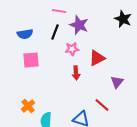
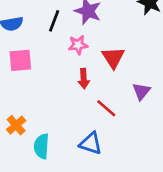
red triangle: (97, 58) -> (113, 58), turned -36
red line: (102, 105) -> (106, 108), moved

